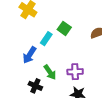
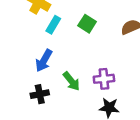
cyan rectangle: (46, 39) -> (53, 25), moved
black cross: (35, 86) -> (40, 94), moved, turned -32

